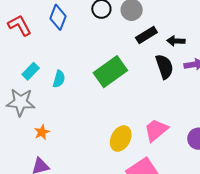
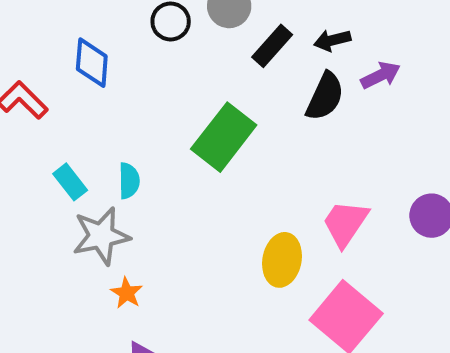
black semicircle: (164, 67) -> (325, 96), turned 60
cyan rectangle: (31, 71) -> (70, 182), turned -66
gray star: (21, 102) -> (101, 236), moved

